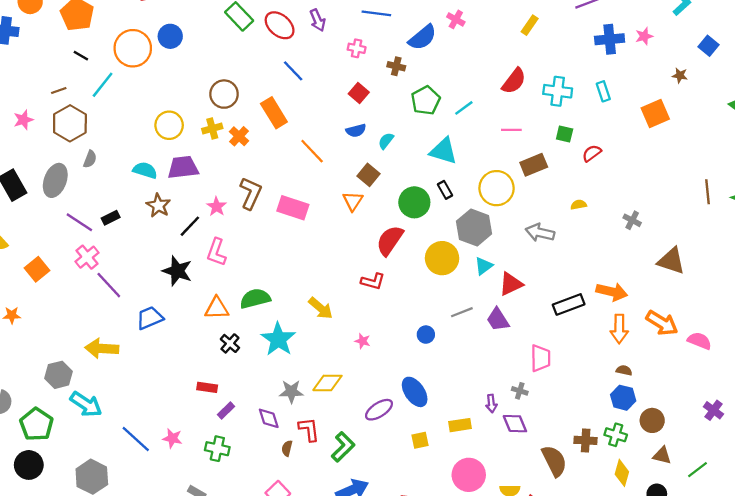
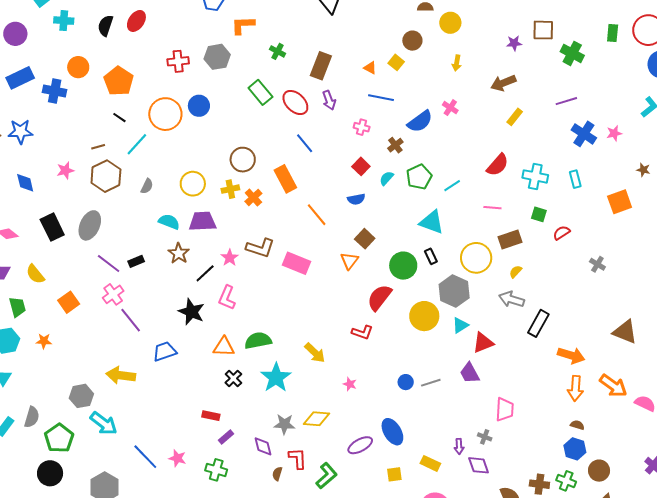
blue cross: (610, 39) -> (584, 134), turned 35
brown cross: (396, 66) -> (395, 145), turned 35
cyan semicircle: (386, 141) -> (387, 178), moved
gray semicircle: (90, 159) -> (147, 186), moved
brown L-shape: (251, 193) -> (260, 248), turned 80
yellow semicircle: (579, 205) -> (516, 272), moved, turned -40
gray cross: (632, 220) -> (597, 264), moved
black rectangle: (569, 304) -> (538, 323), moved, turned -44
gray line: (462, 312) -> (431, 383), moved
yellow rectangle: (460, 425) -> (430, 463), turned 30

